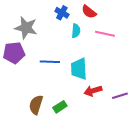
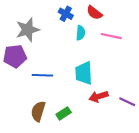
gray star: (26, 28) -> (28, 30), turned -30
blue line: (50, 62) -> (42, 75), moved
purple line: (120, 96) -> (127, 102), turned 42

